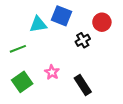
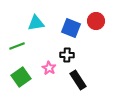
blue square: (62, 16) -> (71, 28), moved
black cross: (83, 40) -> (67, 55), moved, turned 32

